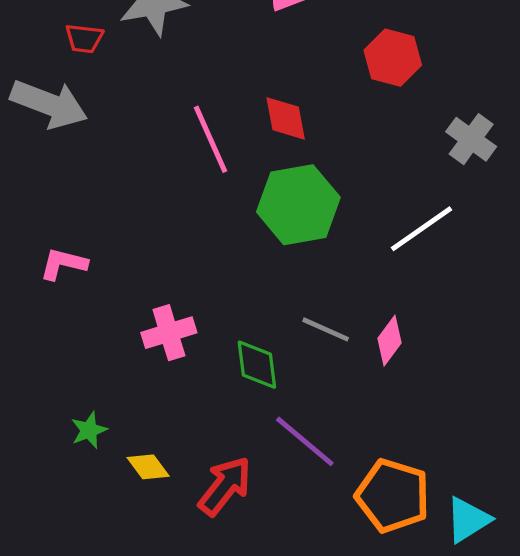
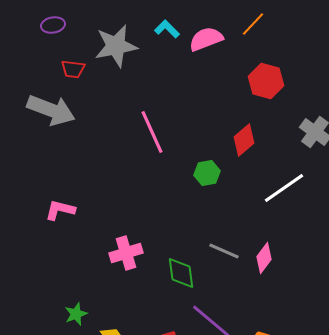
red diamond: (286, 118) -> (244, 140), moved, turned 60
green hexagon: (298, 205) -> (207, 173), size x0.5

